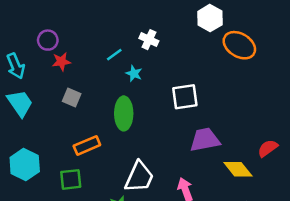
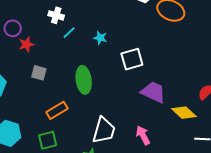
white cross: (149, 40) -> (56, 15), moved
cyan star: (134, 74) -> (100, 38), moved
purple trapezoid: (205, 140) -> (153, 92), turned 44

